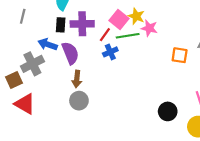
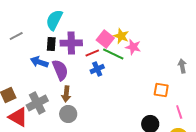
gray line: (23, 16) -> (16, 36), turned 48
red line: (105, 35) -> (92, 53), turned 32
green line: (128, 36) -> (113, 54), turned 35
orange square: (180, 55) -> (161, 90), moved
gray cross: (32, 64) -> (37, 103), moved

